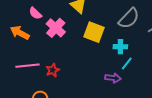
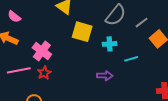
pink semicircle: (35, 13) -> (14, 17), moved
pink cross: (56, 28) -> (42, 51), moved
cyan line: (127, 64) -> (131, 59), moved, turned 40

